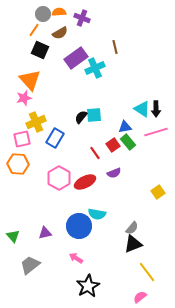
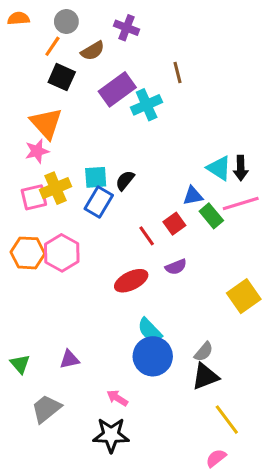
orange semicircle: (59, 12) -> (19, 18), moved
cyan square: (94, 115) -> (96, 177), moved
blue rectangle: (55, 138) -> (99, 202), moved
pink square: (22, 139) -> (34, 197), moved
green rectangle: (128, 142) -> (211, 216), moved
pink hexagon: (59, 178) -> (62, 253), moved
yellow square: (158, 192) -> (244, 296), size x1.5
cyan semicircle: (97, 214) -> (150, 330), turned 36
blue circle: (79, 226) -> (153, 356), moved
black star: (88, 286) -> (111, 435), moved, turned 30

